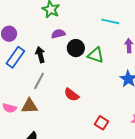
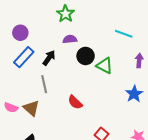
black arrow: (40, 55) -> (49, 58), turned 42
gray line: (39, 81) -> (44, 84), turned -48
brown triangle: (29, 106) -> (31, 108), turned 36

